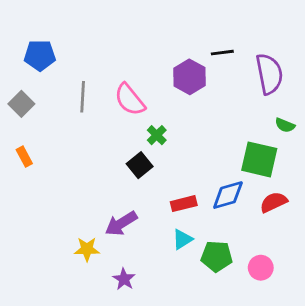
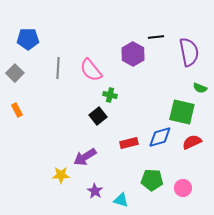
green cross: (157, 135) -> (110, 95), turned -32
cyan triangle: (182, 239) -> (121, 200), moved, turned 49
purple star: (124, 279) -> (95, 191), moved

